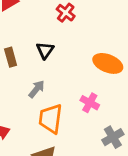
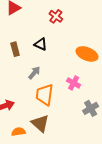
black triangle: (45, 50) -> (41, 44), turned -40

